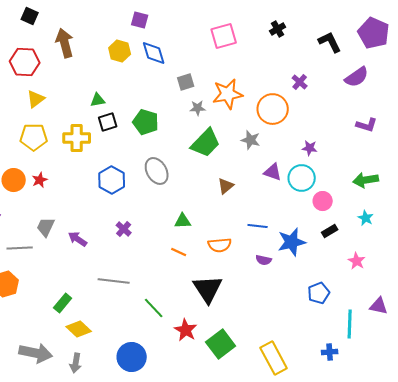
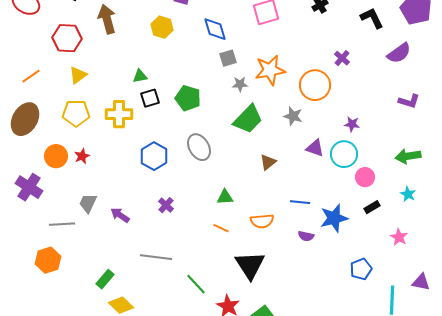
blue diamond: (154, 53) -> (215, 29), moved

